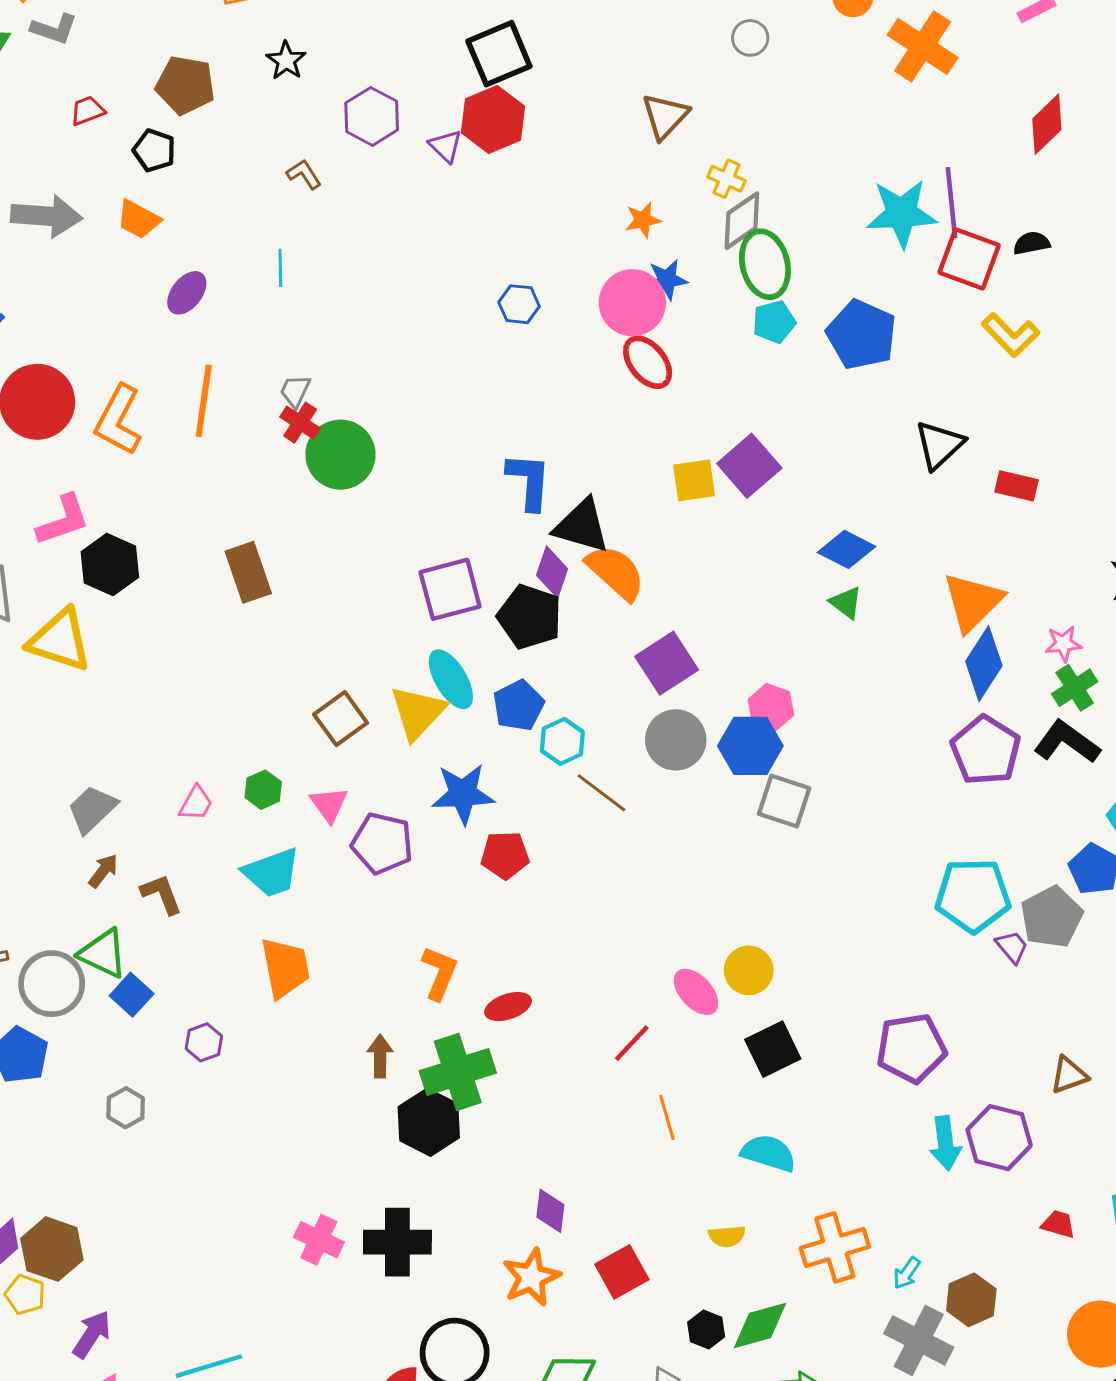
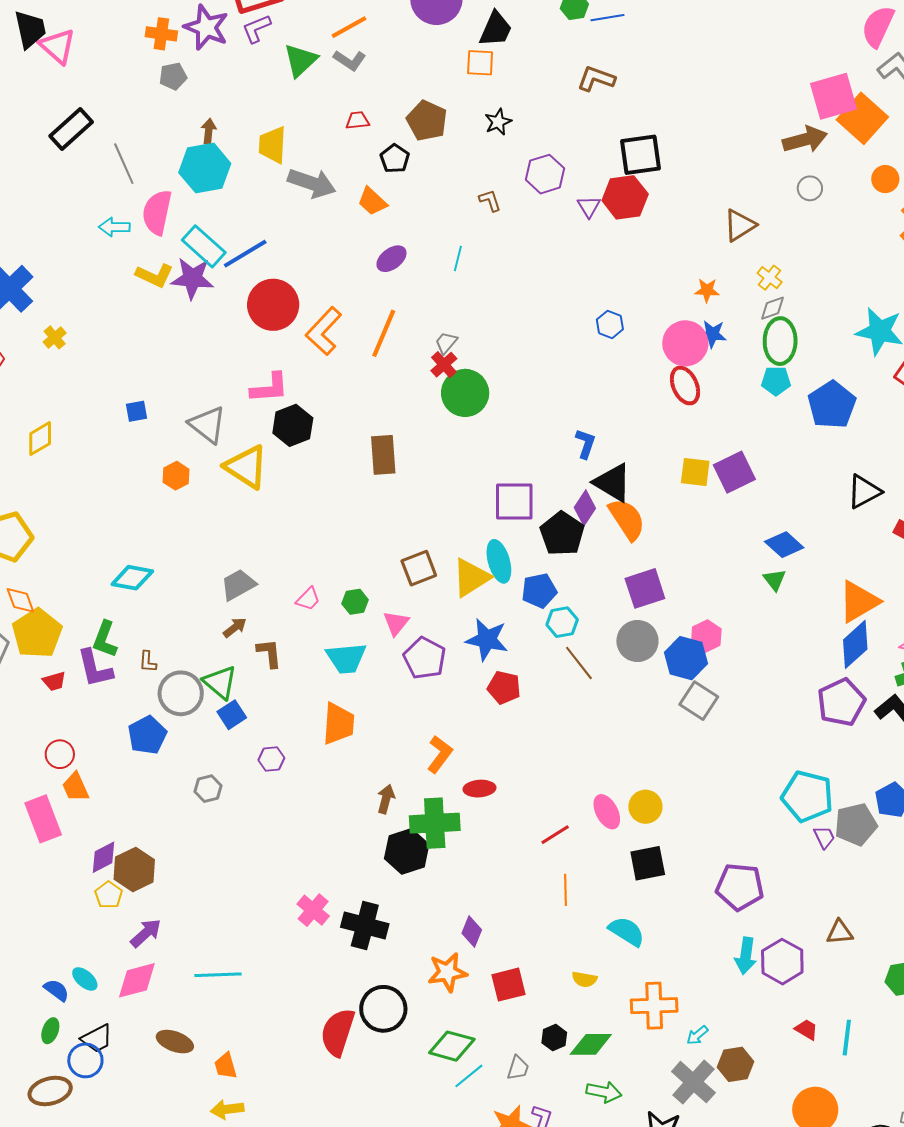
gray diamond: (742, 221) -> (772, 308), size x0.7
blue L-shape: (529, 481) -> (586, 444), size x0.7

